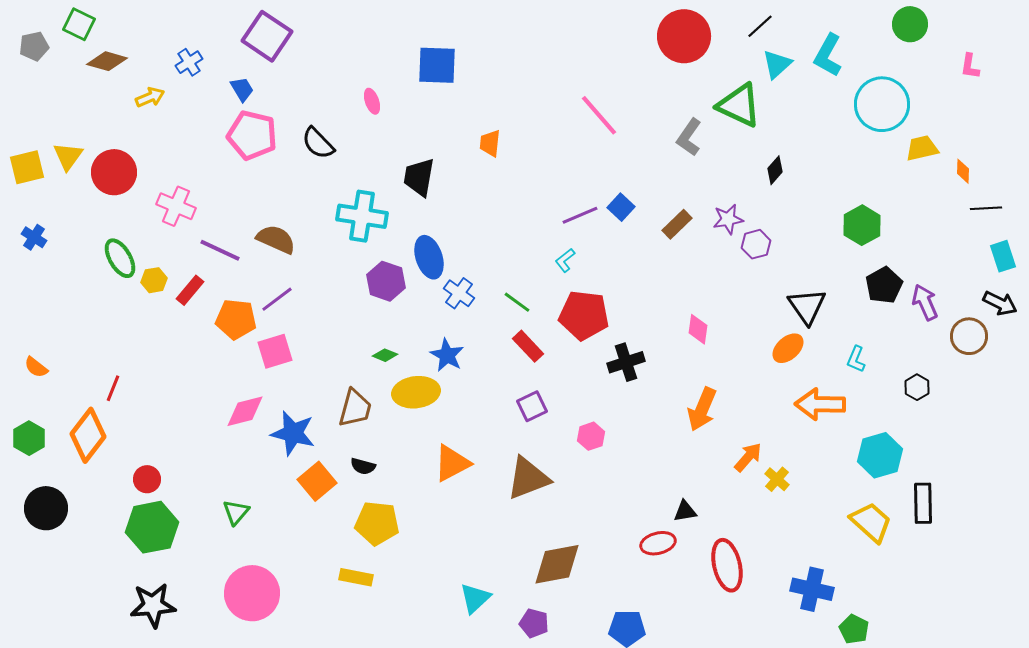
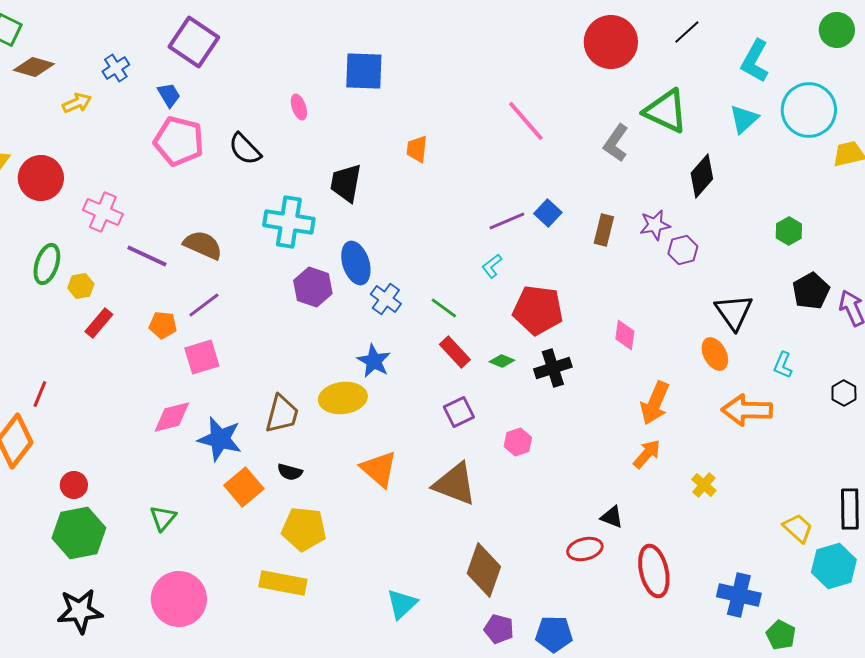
cyan triangle: (777, 64) -> (744, 119), moved
black diamond: (775, 170) -> (702, 176), size x1.5
brown rectangle: (677, 224) -> (604, 230), turned -32
green hexagon: (862, 225) -> (789, 231), size x0.7
green ellipse: (120, 258) -> (47, 264), turned 48
red rectangle: (190, 290) -> (99, 323), moved
red pentagon: (584, 315) -> (538, 310), moved
orange pentagon: (236, 319) -> (163, 325), size x0.7
orange ellipse: (788, 348) -> (715, 354), turned -76
green diamond: (385, 355) -> (502, 361), moved
orange arrow: (702, 409) -> (655, 403), moved
cyan hexagon: (880, 455) -> (834, 566), moved
orange arrow: (748, 457) -> (647, 454), moved
orange triangle: (452, 463) -> (379, 469), turned -51
brown triangle: (528, 478) -> (455, 484), turned 42
black triangle: (685, 511) -> (612, 517), turned 30
yellow trapezoid: (871, 522) -> (798, 528), size x0.7
brown diamond: (557, 564) -> (484, 570), turned -60
yellow rectangle: (356, 577) -> (283, 583), size x1.4
purple pentagon: (534, 623) -> (499, 629), moved

